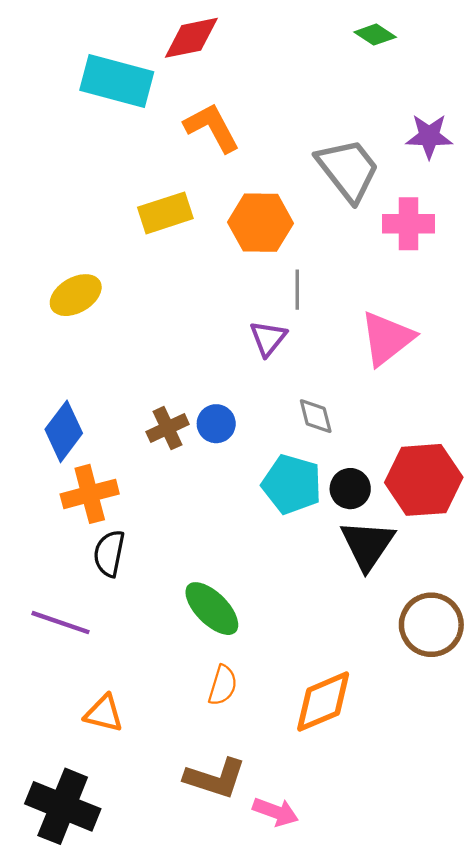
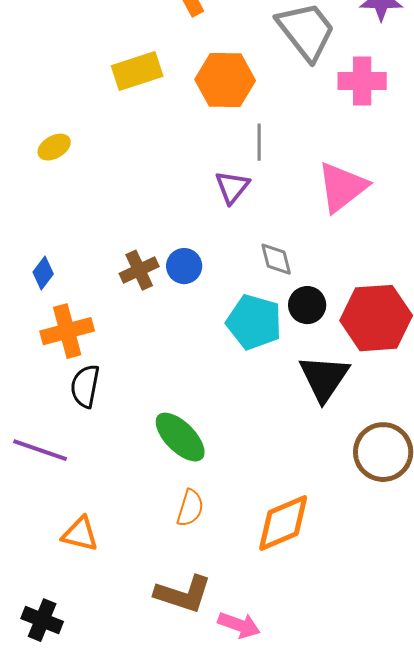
yellow ellipse: (76, 295) -> (54, 147), size x0.7
blue diamond: (64, 431) -> (43, 273), size x0.6
black circle: (350, 489) -> (307, 305), moved
black cross: (63, 806) -> (42, 620), size x0.6

